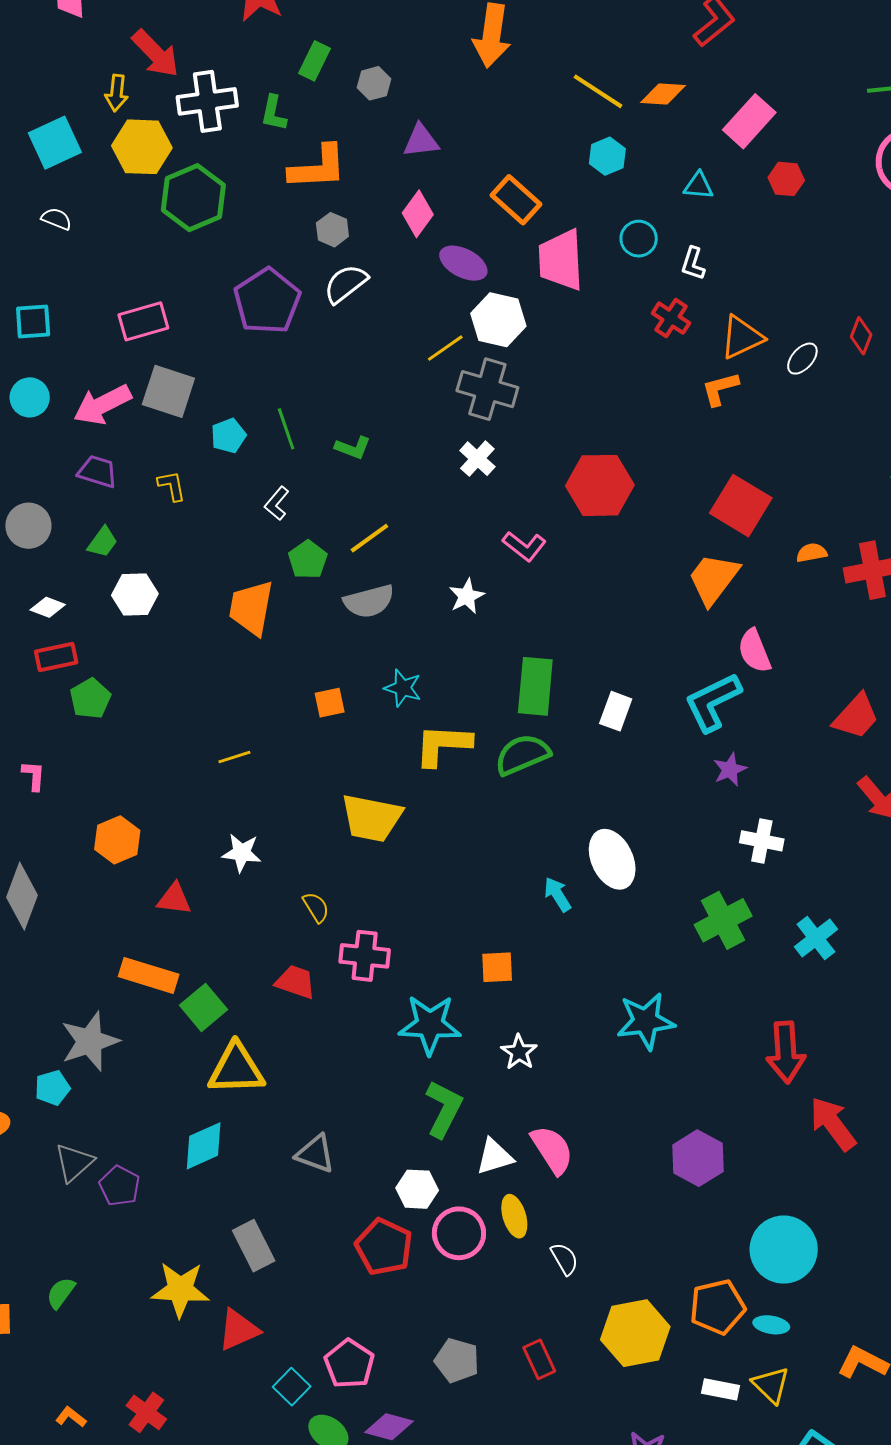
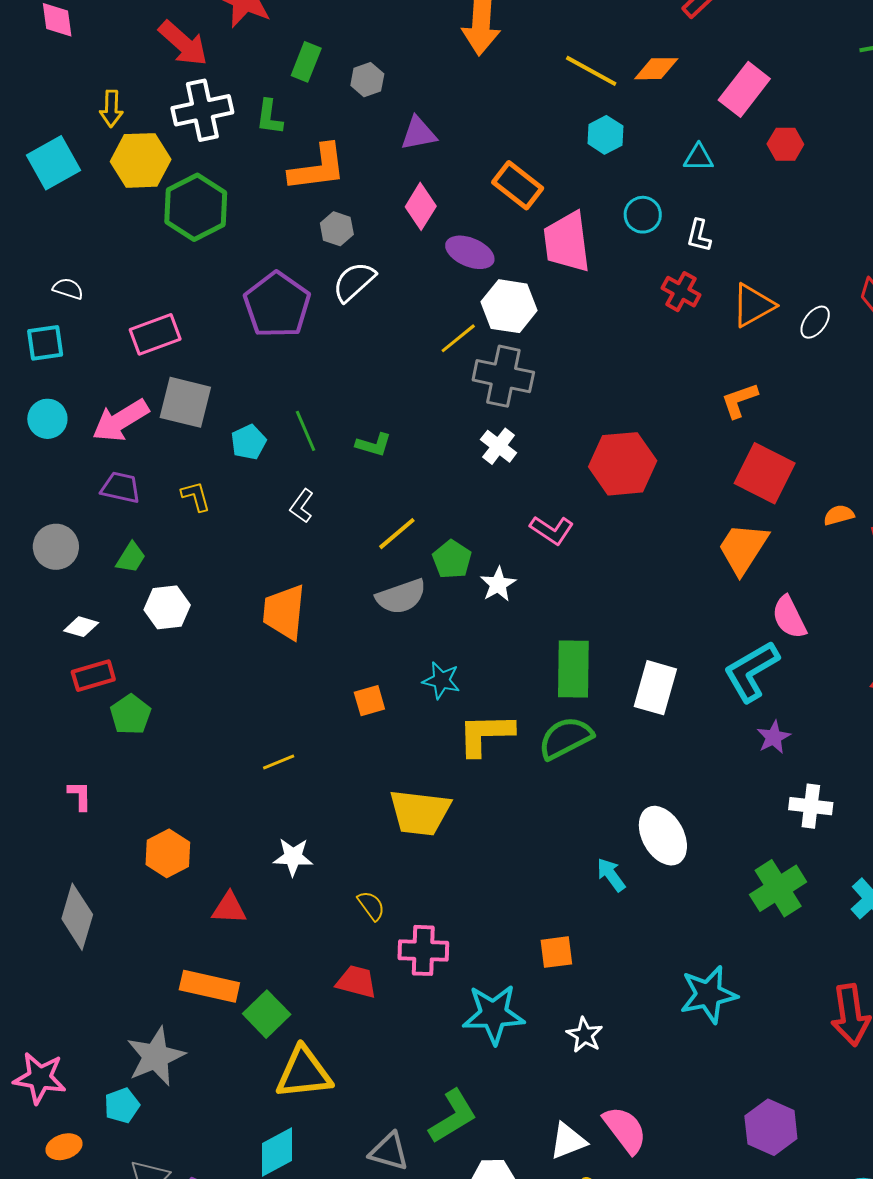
red arrow: (156, 54) -> (183, 43), moved
white semicircle: (56, 219) -> (68, 289), moved
orange L-shape: (720, 389) -> (739, 400), moved
green pentagon: (308, 560) -> (452, 559), moved
white rectangle: (616, 711) -> (655, 688), size x1.4
green L-shape: (444, 1109) -> (453, 1116), moved, turned 36

